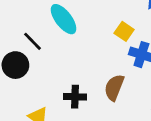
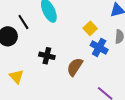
black cross: (75, 97) -> (47, 56), moved

